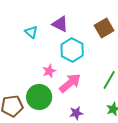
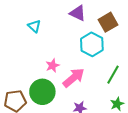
purple triangle: (60, 24) -> (78, 13), moved
cyan hexagon: (72, 50) -> (92, 44), moved

